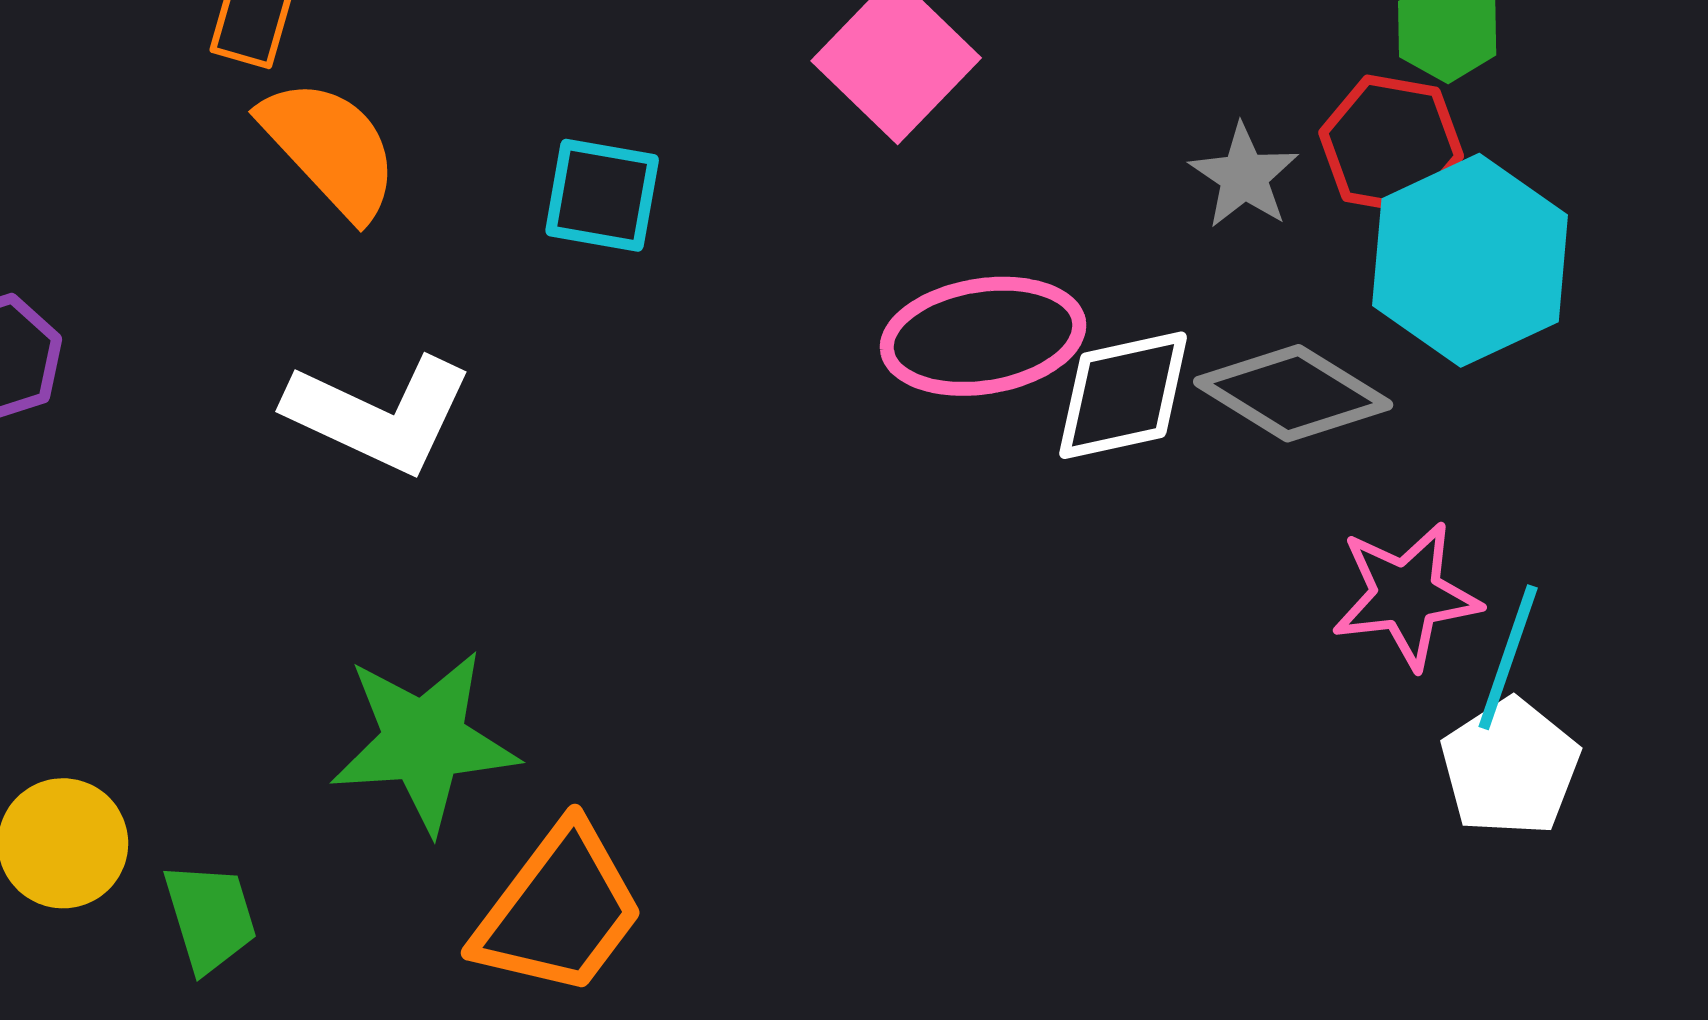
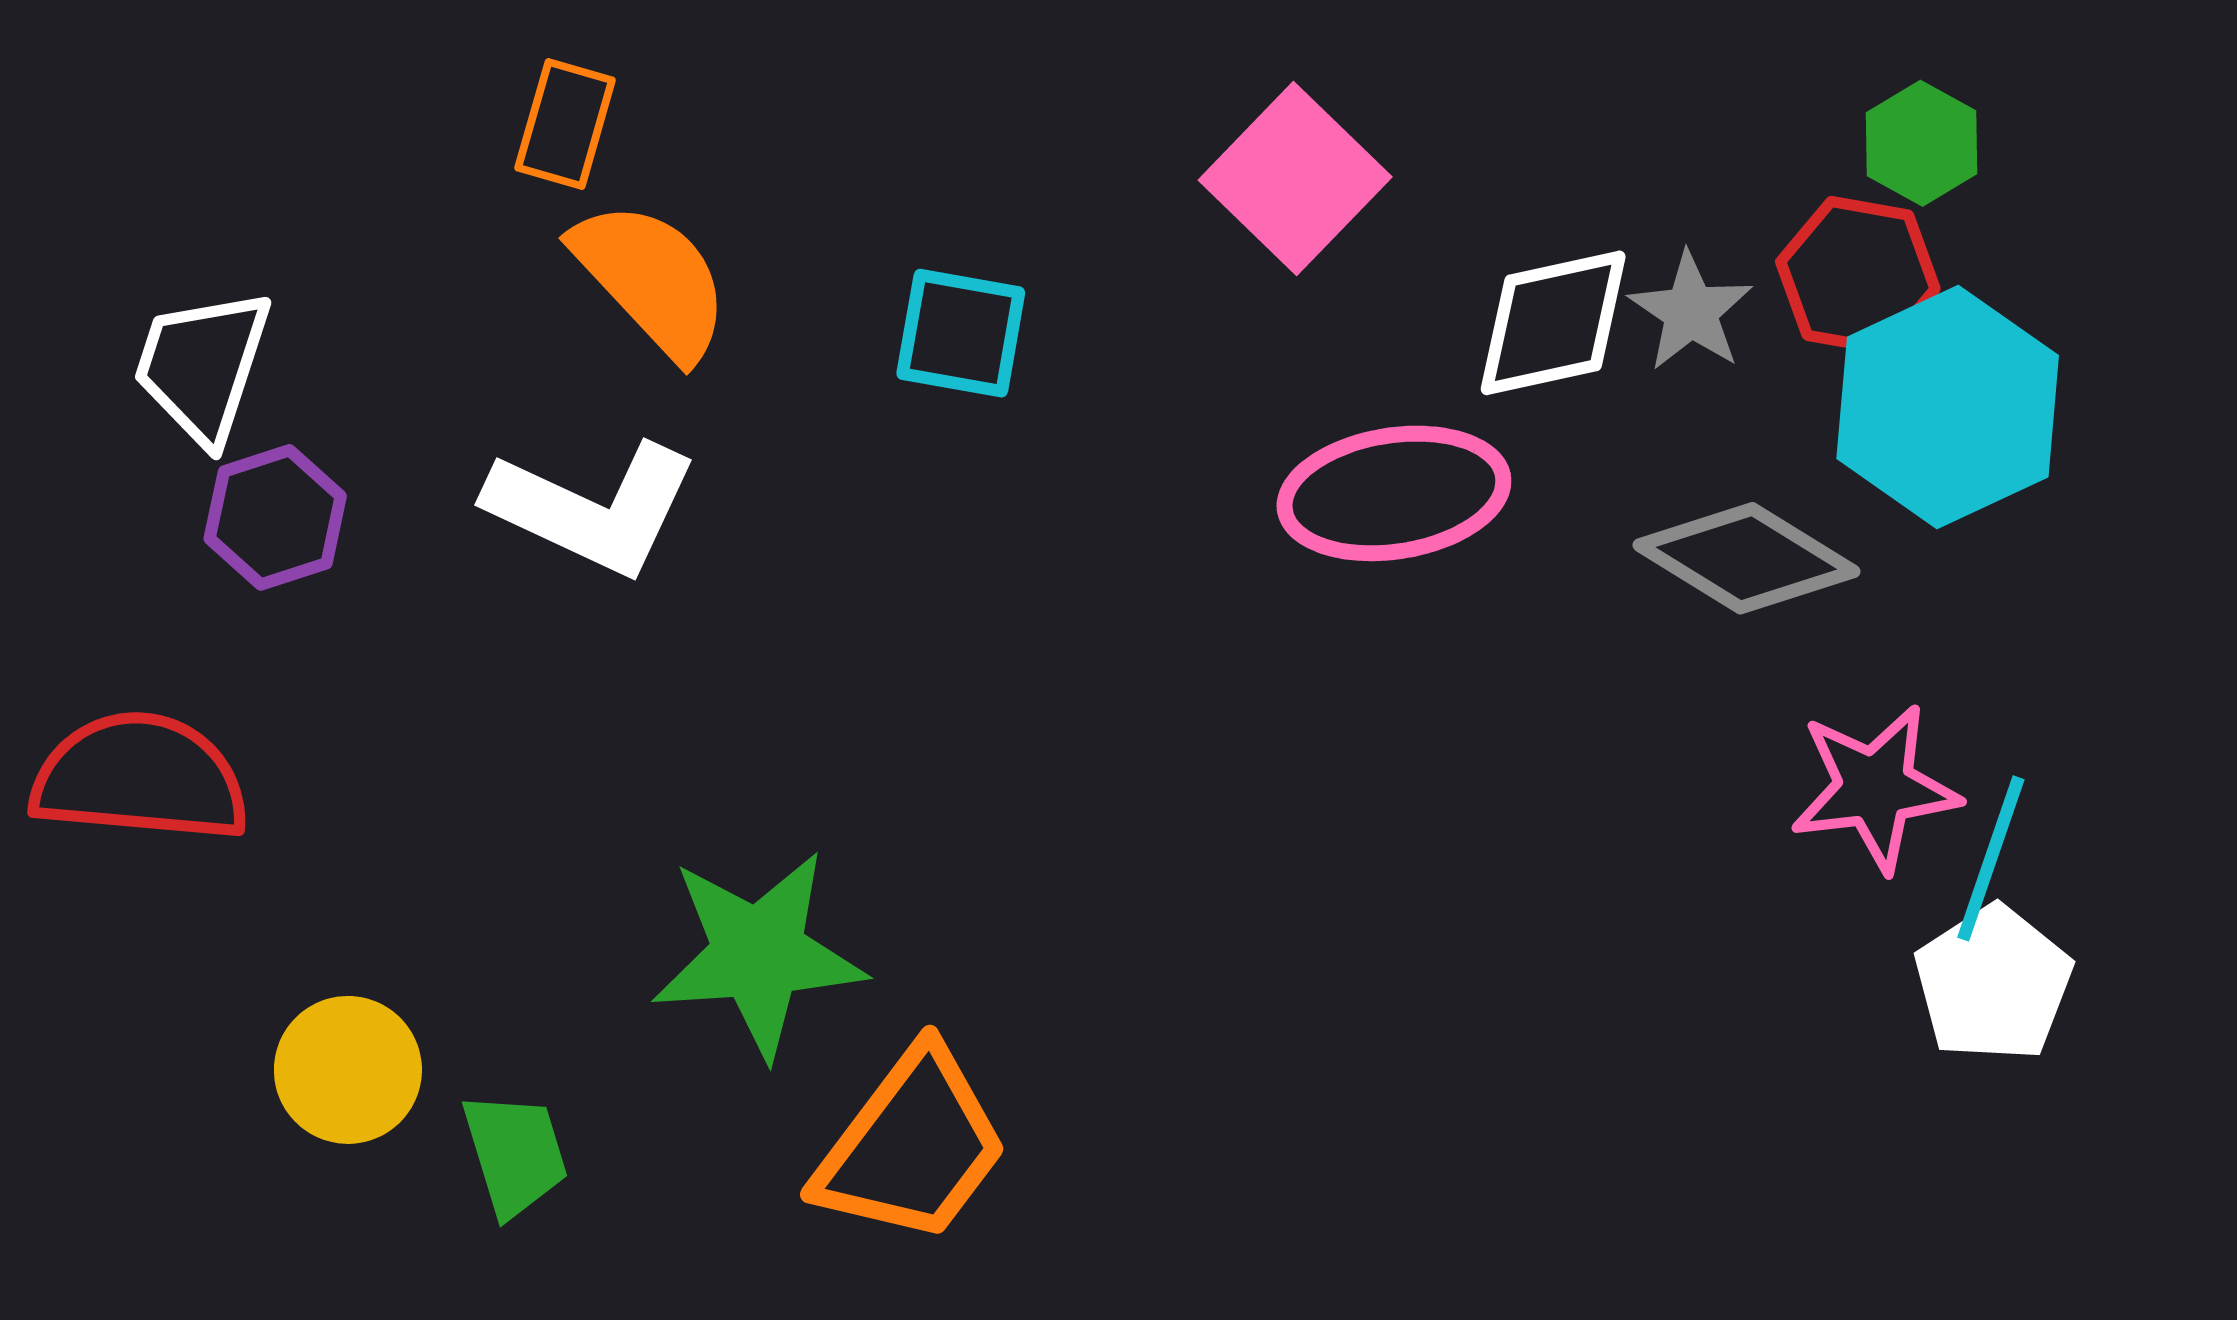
white diamond: (1123, 395) -> (1553, 323), moved
white L-shape: (379, 414) -> (592, 508), moved

